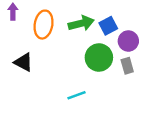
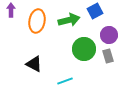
blue square: (108, 26) -> (95, 11), moved
black triangle: (23, 62) -> (34, 64), moved

